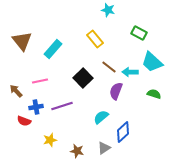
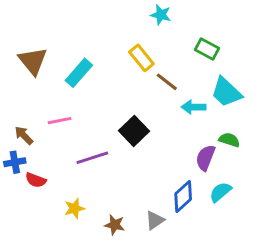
brown line: (109, 67) -> (167, 82), moved
black square: (83, 78) -> (134, 131), moved
purple semicircle: (116, 91) -> (205, 158), moved
blue cross: (36, 107) -> (15, 162), moved
cyan semicircle: (101, 117) -> (220, 192), moved

